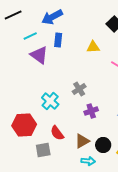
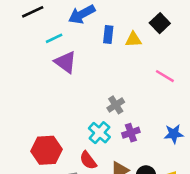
blue rectangle: (58, 40) -> (108, 34), moved
yellow triangle: (93, 47) -> (133, 40), moved
cyan cross: (50, 101) -> (99, 133), moved

